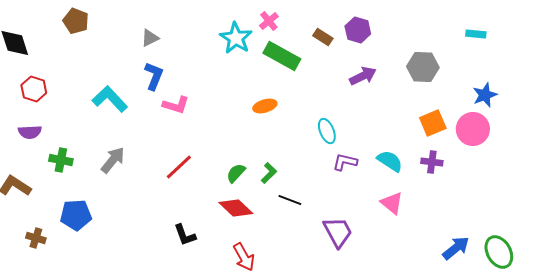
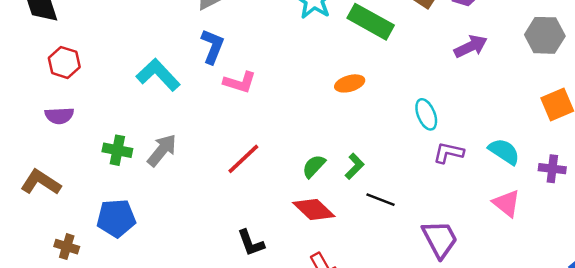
green cross: (61, 160) -> (117, 150), moved
purple cross: (432, 162) -> (552, 169), moved

